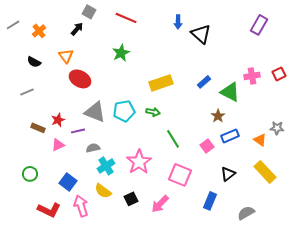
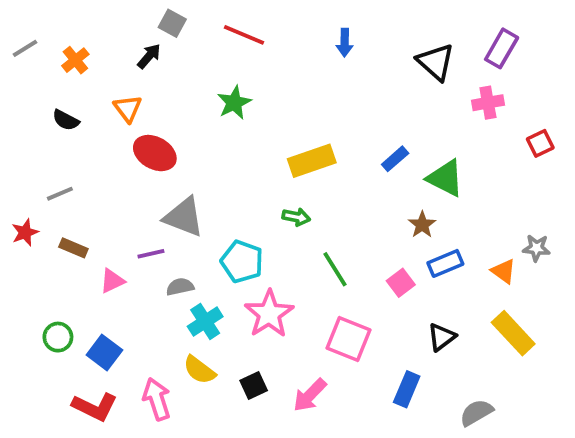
black triangle: (201, 34) -> (436, 62), moved
pink cross: (252, 76) -> (488, 103), moved
gray line: (27, 92) -> (60, 194), moved
cyan pentagon: (124, 111) -> (242, 261), moved, turned 30
red star: (58, 120) -> (25, 232), moved
blue square: (68, 182) -> (104, 353), moved

